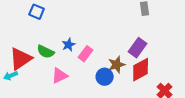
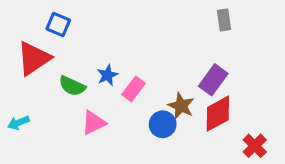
red triangle: (21, 59) -> (34, 58), moved
brown star: (117, 65) -> (181, 106), turned -30

